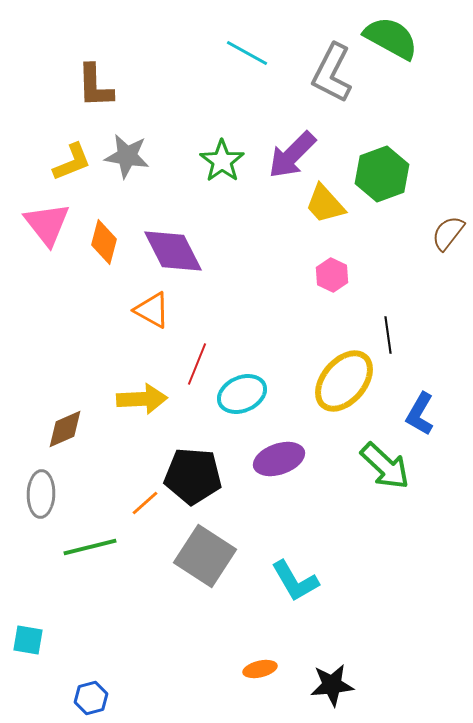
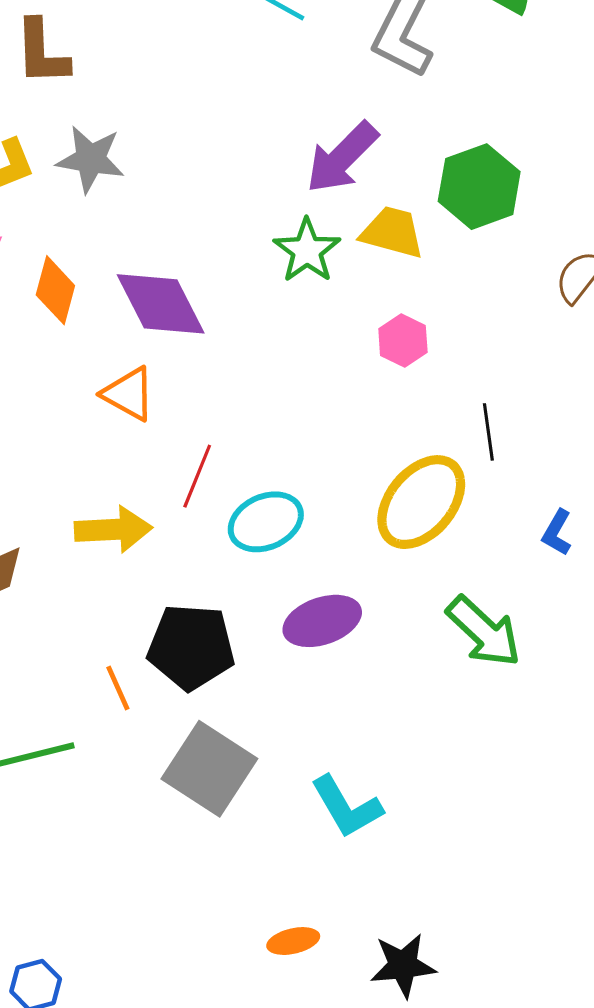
green star: (222, 161) -> (307, 251), moved
yellow trapezoid: (325, 204) -> (392, 232), turned 147
blue L-shape: (420, 414) -> (557, 533), moved, size x0.7
orange line: (145, 503) -> (118, 688), turned -72

